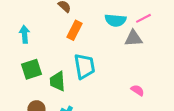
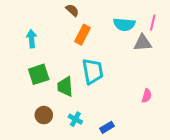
pink line: (143, 18) -> (153, 22), turned -49
pink semicircle: (137, 90) -> (147, 96), turned 72

